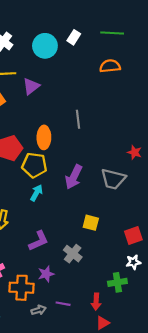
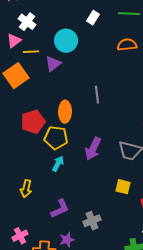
cyan circle: (45, 46) -> (66, 41), moved
yellow square: (91, 223) -> (123, 187), moved
gray cross: (73, 254) -> (92, 221), turned 30

